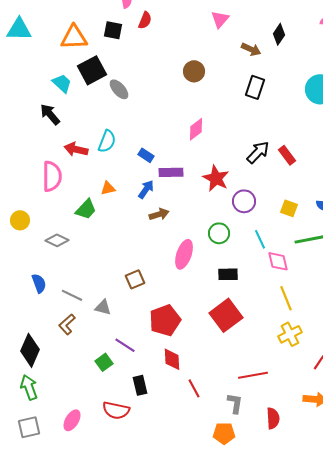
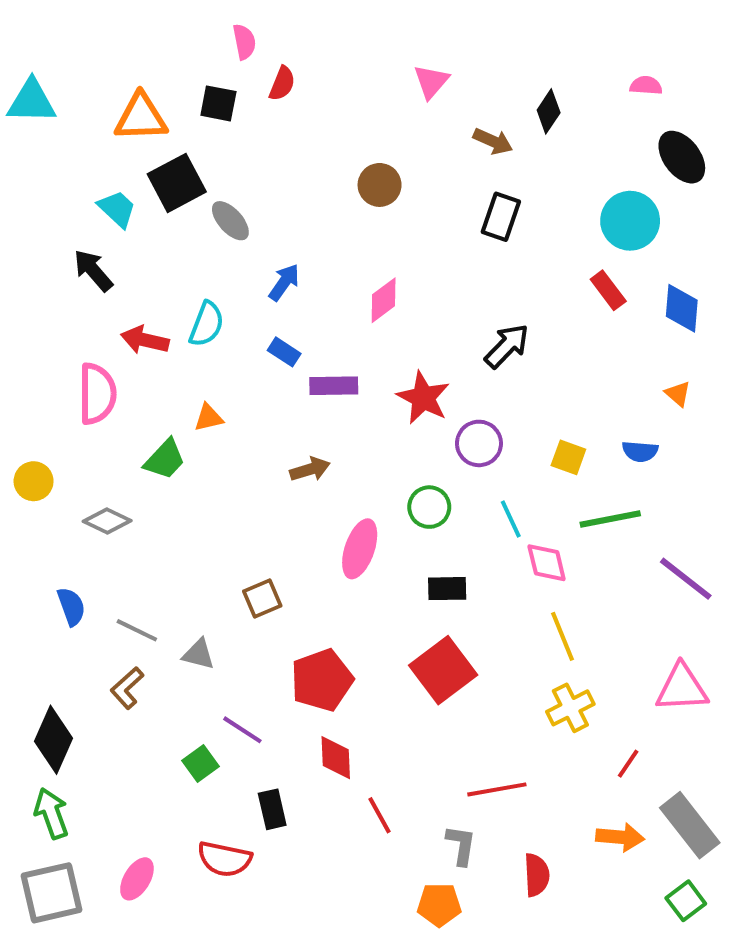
red rectangle: (287, 155) -> (608, 290), moved
blue arrow: (146, 189) -> (284, 282), moved
gray square: (29, 427) -> (51, 893), size x1.4

